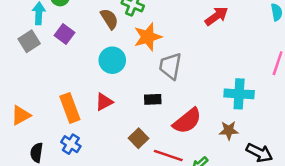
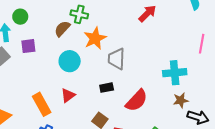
brown semicircle: (109, 19) -> (62, 29), turned -96
purple square: (65, 34) -> (28, 46), turned -35
brown star: (229, 130) -> (181, 100), moved

